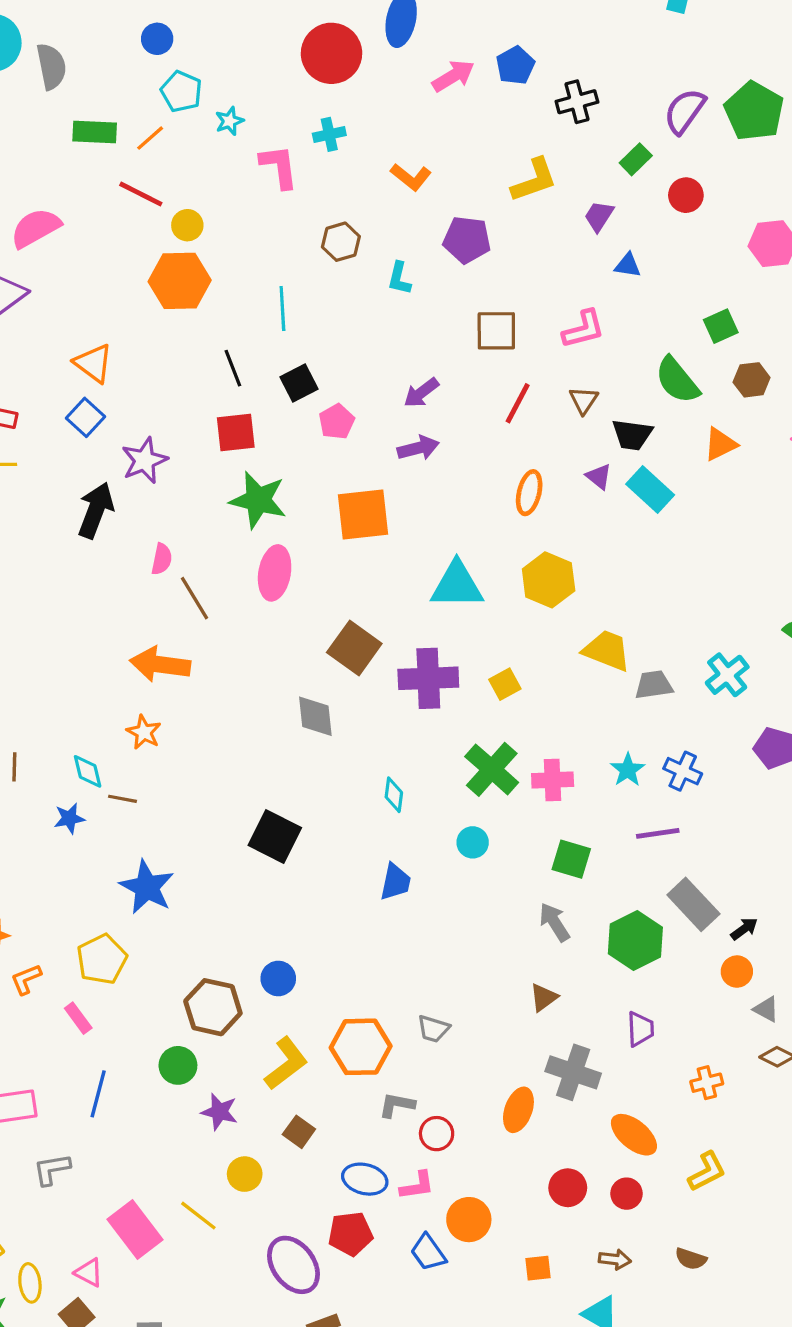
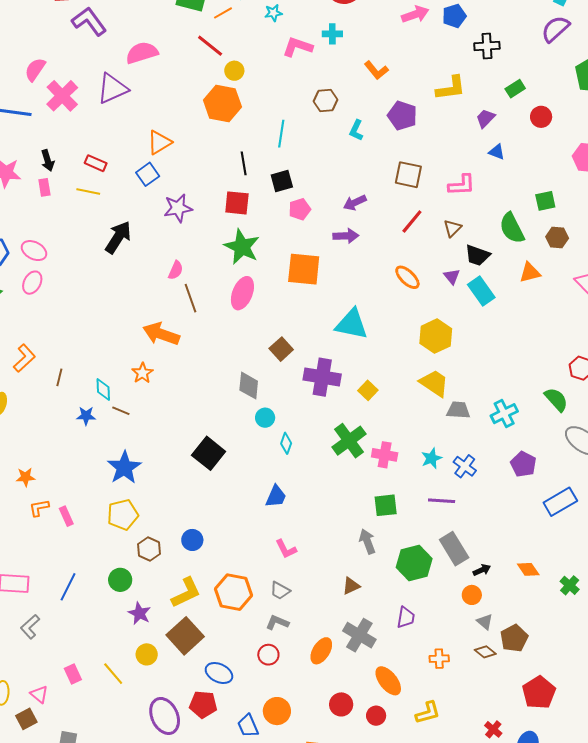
purple semicircle: (685, 111) -> (555, 29), moved
pink L-shape: (279, 167) -> (298, 47), turned -76
orange triangle: (93, 363) -> (159, 142), turned 40
orange ellipse: (529, 493) -> (407, 277), turned -72
black arrow: (96, 510) -> (118, 237), moved
yellow hexagon: (549, 580) -> (436, 336), moved
brown square: (354, 648) -> (281, 349), size x0.7
yellow square: (505, 684) -> (368, 390), turned -30
cyan circle: (473, 842) -> (265, 418), moved
green square: (571, 859) -> (386, 505), turned -35
yellow pentagon: (102, 959) -> (123, 515), moved
brown hexagon: (213, 1007) -> (149, 549), size x0.7
pink rectangle: (78, 1018) -> (66, 516), moved
gray L-shape: (397, 1105) -> (277, 622), moved
brown square: (299, 1132) -> (185, 636), size x1.8
gray L-shape: (52, 1169) -> (30, 627), turned -45
pink L-shape: (417, 1186) -> (286, 549), moved, turned 60
pink rectangle: (135, 1229) -> (73, 674), size x0.6

